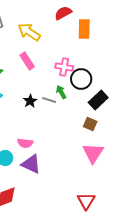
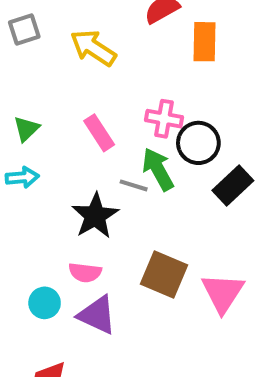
pink rectangle: (27, 61) -> (99, 133), moved
green arrow: (61, 92) -> (158, 169), size x1.5
black star: (30, 101) -> (95, 216), moved, size x1.6
brown square: (90, 124) -> (164, 275), moved, size x1.6

